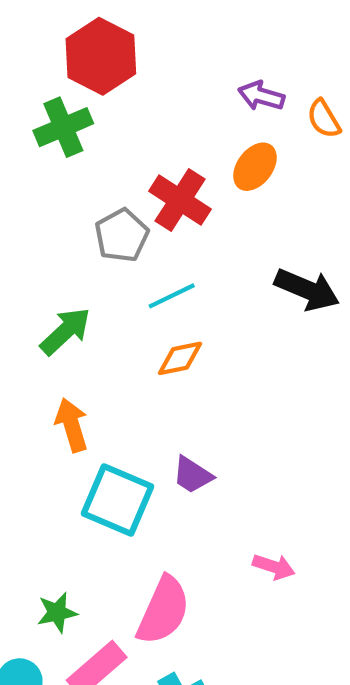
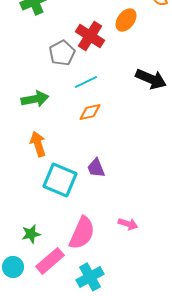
green arrow: (65, 331) -> (35, 99), turned 32
purple trapezoid: (193, 475) -> (96, 168), turned 35
pink arrow: (274, 567) -> (128, 224), moved

